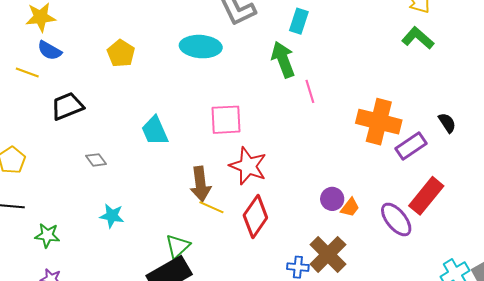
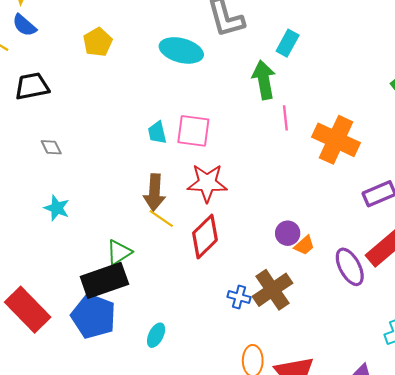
orange cross: (379, 122) -> (336, 140), moved
cyan trapezoid: (155, 131) -> (157, 133), moved, size x0.7
red star: (248, 166) -> (207, 183), turned -30

